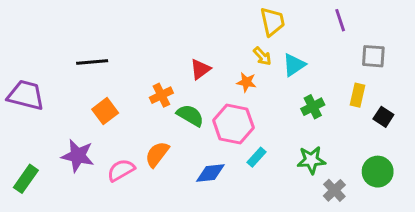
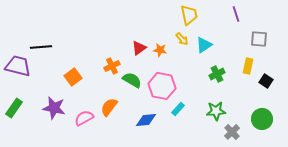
black line: (92, 62) -> (41, 47), moved
orange star: (246, 82) -> (160, 50), moved
green rectangle: (26, 179) -> (14, 108), moved

